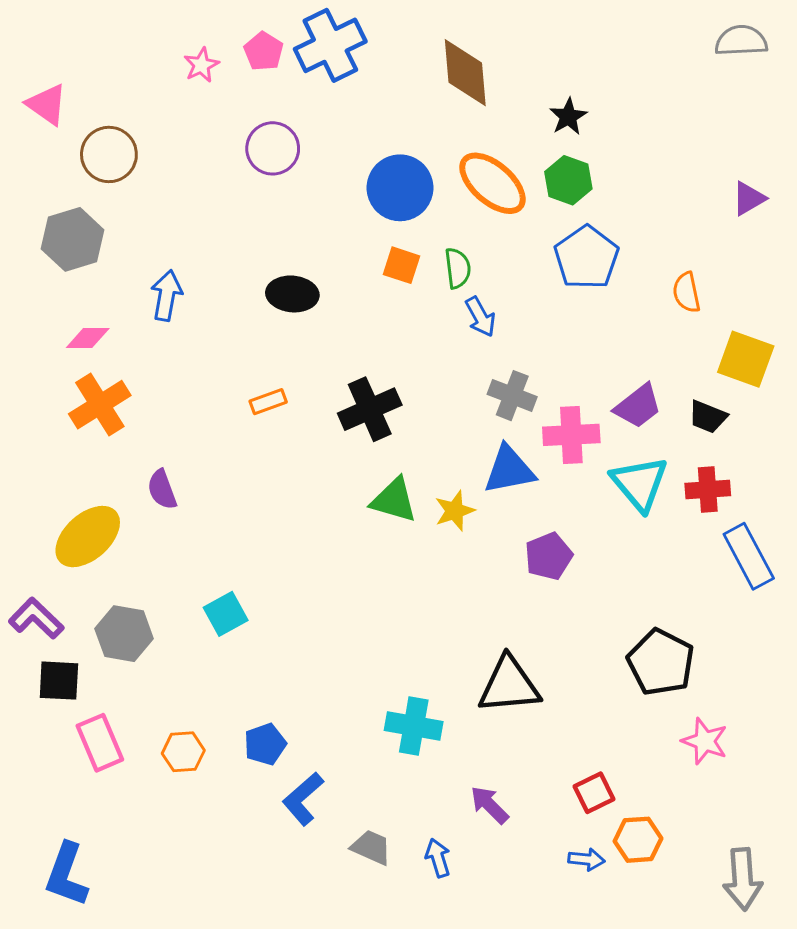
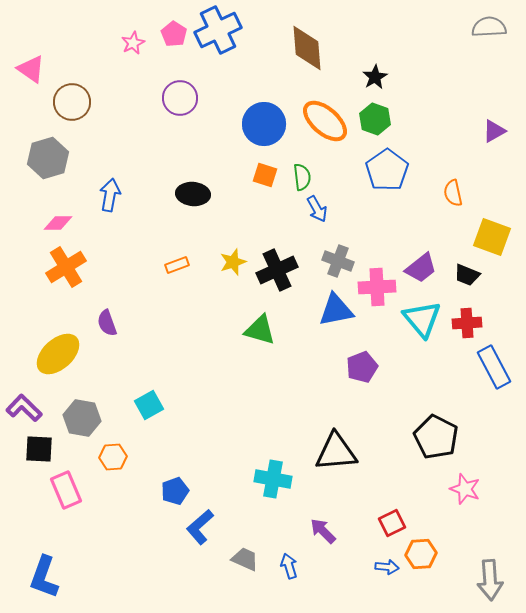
black cross: (370, 409) -> (277, 270), moved
yellow star: (455, 511) -> (233, 262), moved
orange hexagon: (183, 752) -> (113, 457), moved

